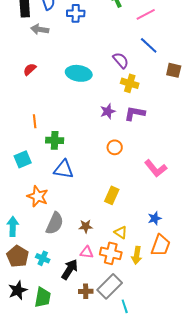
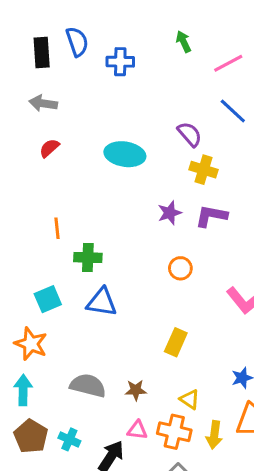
gray arrow: (40, 29) -> (43, 103), moved
cyan square: (23, 159) -> (48, 299), moved
orange star: (38, 196) -> (31, 344), moved
gray semicircle: (55, 223) -> (88, 385), turned -100

